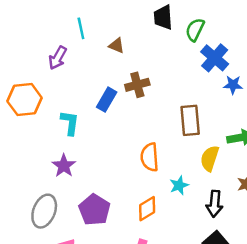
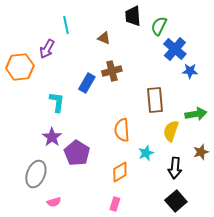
brown triangle: (116, 46) -> (104, 38), moved
orange hexagon: (25, 100) -> (20, 67), moved
purple pentagon: (94, 210) -> (77, 153), moved

